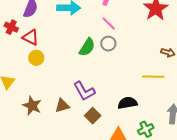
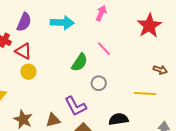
pink line: (109, 24) -> (104, 49), moved
gray circle: (108, 44) -> (99, 83), moved

